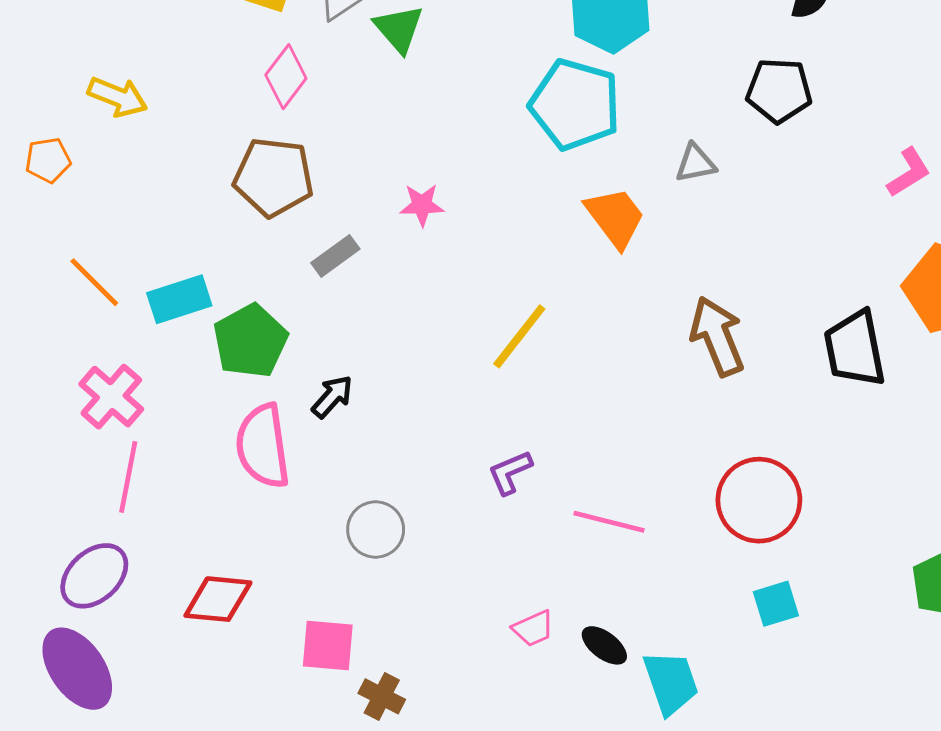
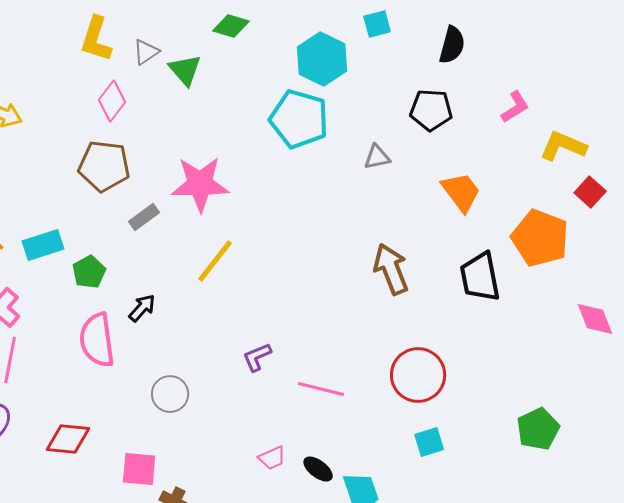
pink L-shape: (909, 172) -> (515, 107), moved
pink star: (422, 205) -> (200, 184), size x2.0
orange trapezoid: (615, 217) -> (461, 192), moved
yellow line: (519, 336) -> (215, 261), moved
green pentagon: (250, 341) -> (89, 272), size x0.7

